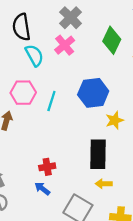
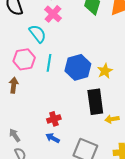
cyan semicircle: (34, 55) -> (38, 34), moved
blue hexagon: (93, 93) -> (78, 67), moved
yellow arrow: (104, 184) -> (112, 119), moved

